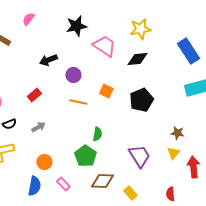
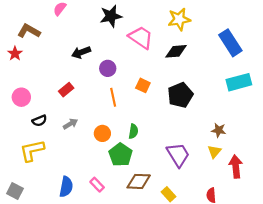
orange line: (78, 102) -> (113, 97), turned 66
orange circle: (44, 162) -> (102, 133), moved

